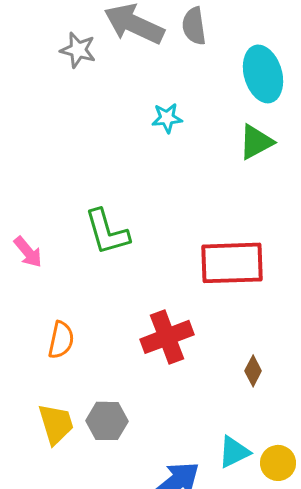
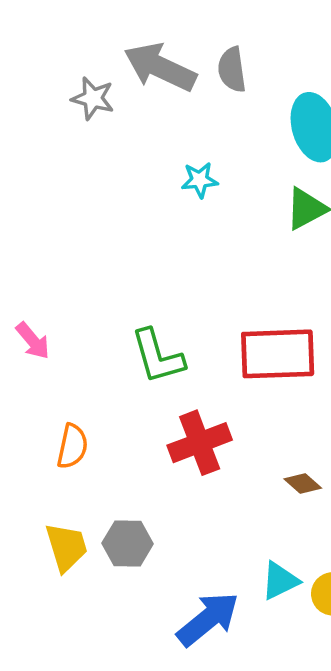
green L-shape: (107, 232) -> (158, 356), moved
brown diamond: (253, 371) -> (303, 483), turned -76

